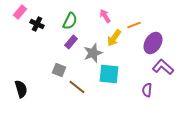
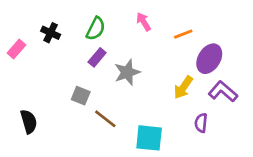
pink rectangle: (20, 12) -> (16, 49), moved
yellow arrow: (114, 38) -> (183, 87), moved
cyan square: (109, 74) -> (149, 138), moved

